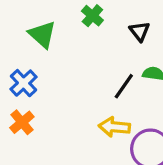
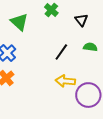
black line: (124, 86) -> (61, 52), moved

